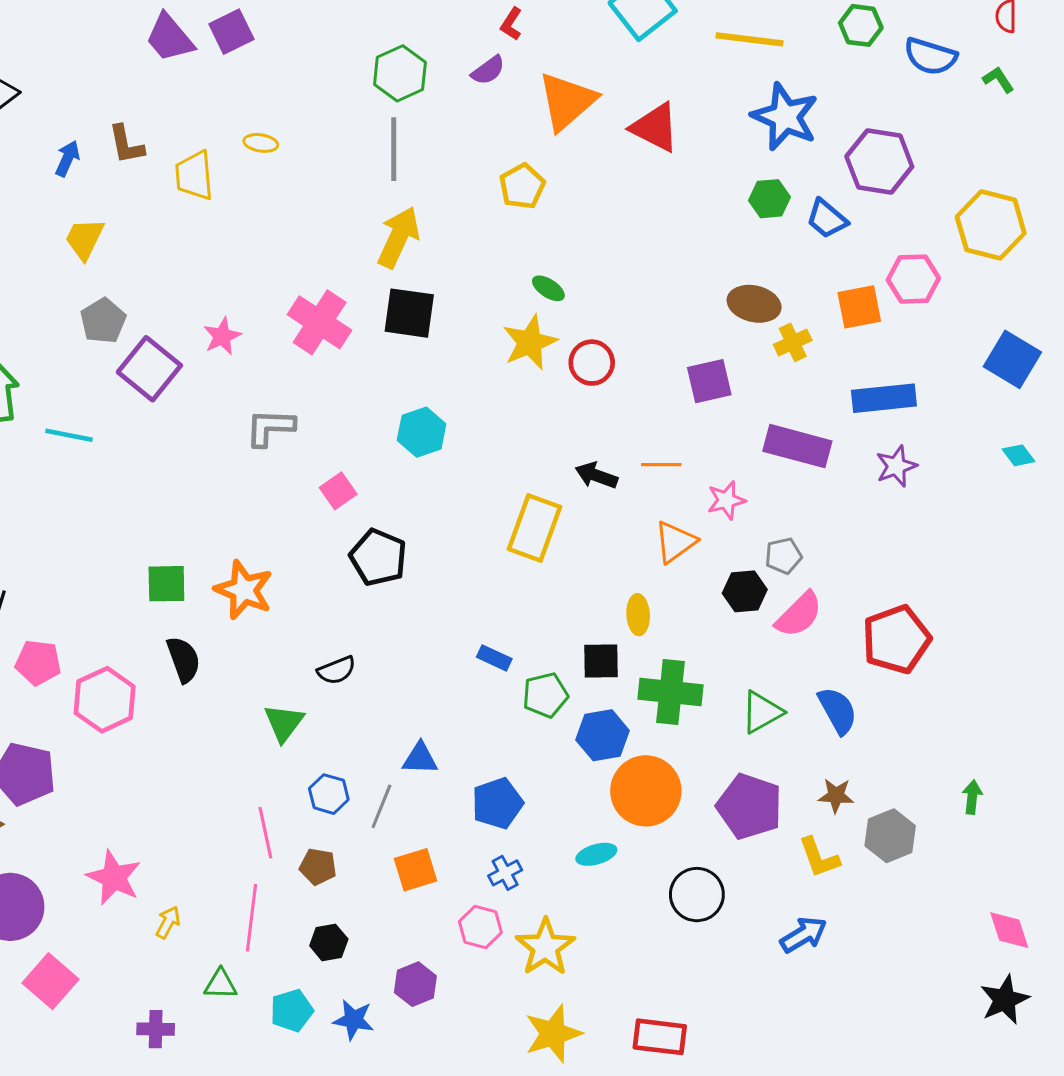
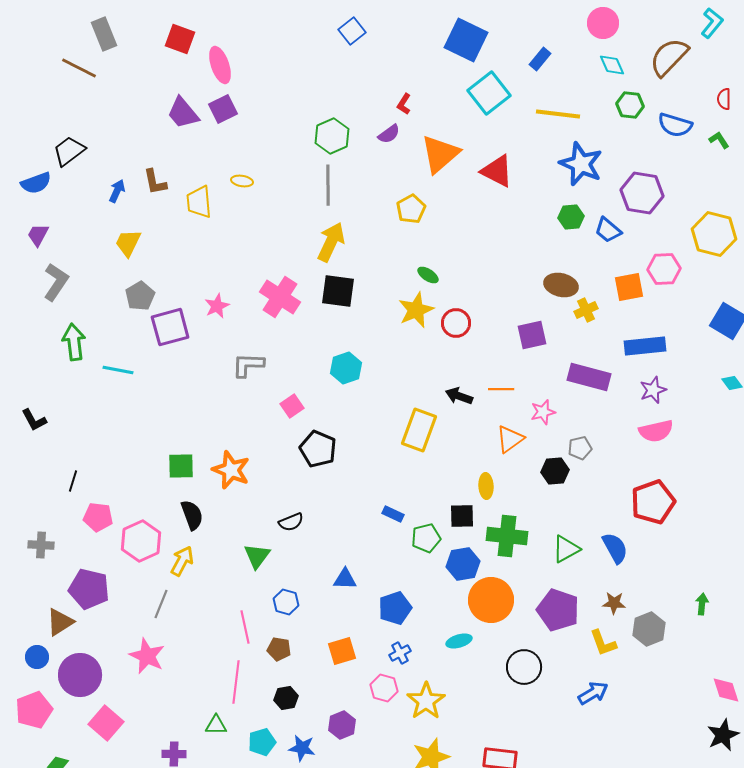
purple square: (149, 369) -> (170, 327), turned 36
pink semicircle: (799, 615) -> (656, 431), moved, turned 32
gray line: (381, 806) -> (161, 604), moved
yellow arrow: (168, 922) -> (182, 561), moved, size x1.4

